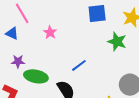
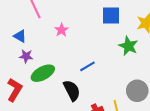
blue triangle: (12, 33) -> (20, 36), moved
green ellipse: (36, 76) -> (43, 73), turned -45

